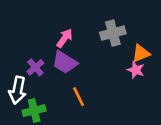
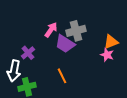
gray cross: (113, 33) -> (76, 31), moved
purple trapezoid: (65, 62) -> (65, 44), moved

